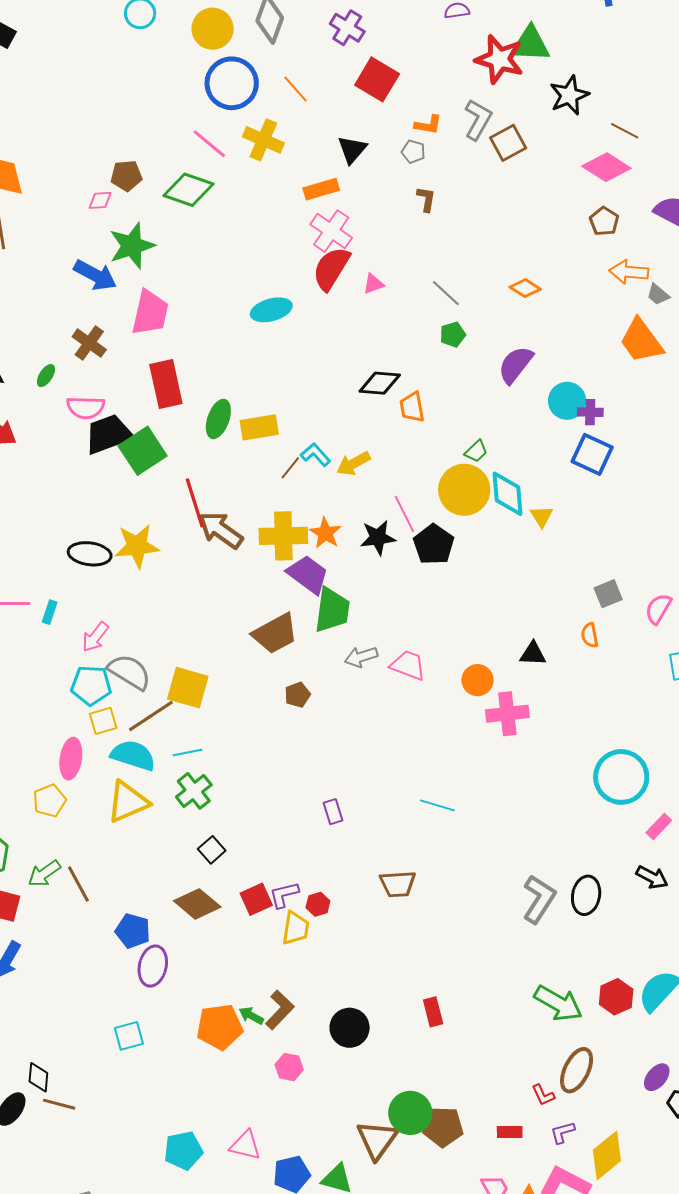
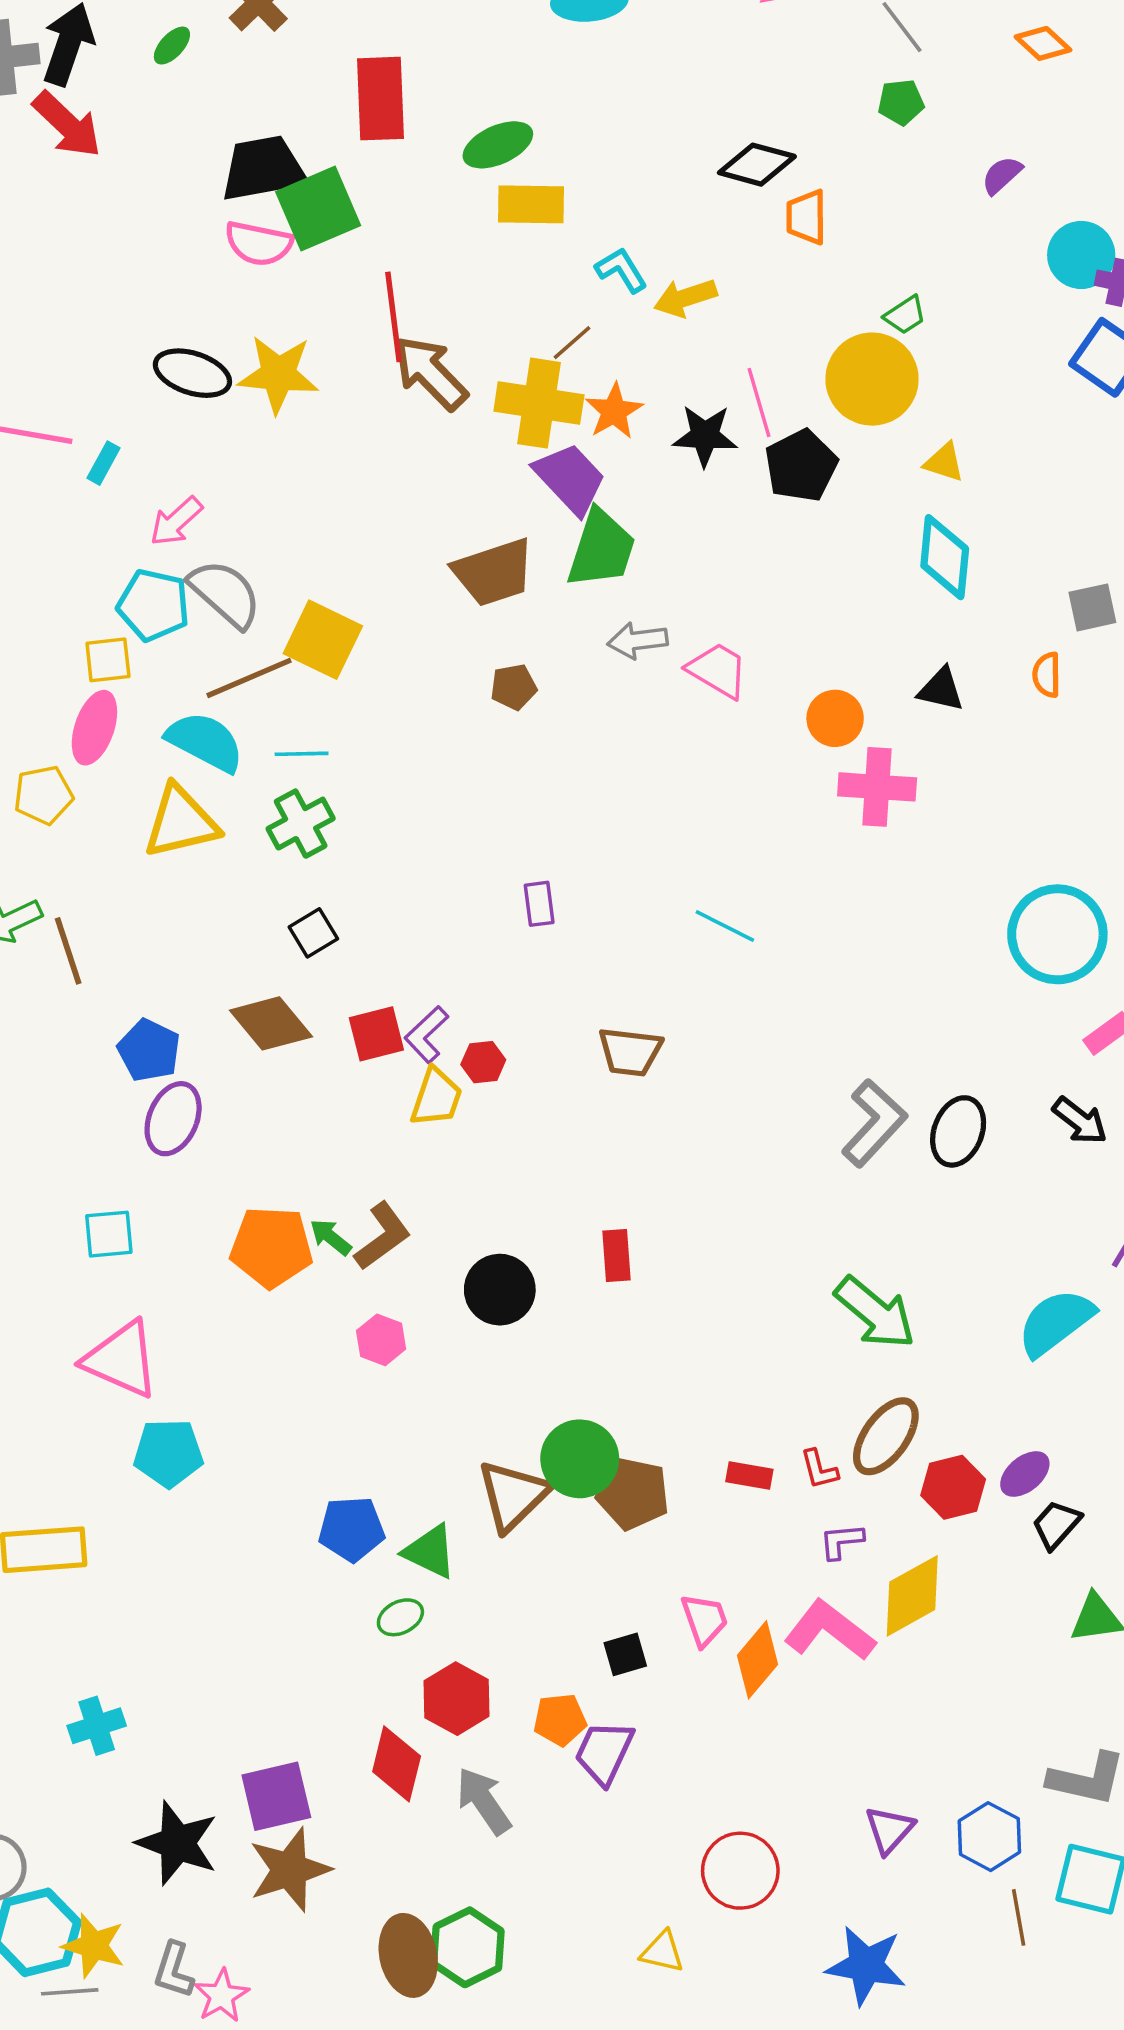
purple semicircle: (515, 365) -> (1002, 175), size x0.6
pink semicircle: (86, 407) -> (259, 243), moved
green ellipse: (218, 419) -> (498, 145), moved, turned 36
brown line: (290, 468) -> (572, 343), moved
cyan diamond: (507, 494) -> (945, 557), moved
yellow triangle: (542, 516) -> (944, 462), moved, turned -50
yellow square: (103, 721) -> (108, 660), moved
purple L-shape: (284, 895) -> (426, 1035), turned -40
red hexagon: (616, 997) -> (953, 1487), moved
red rectangle: (433, 1012) -> (617, 1255), moved
red rectangle: (510, 1132) -> (749, 1476), moved
pink triangle: (245, 1145) -> (121, 1359), moved, size x1.4

